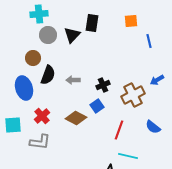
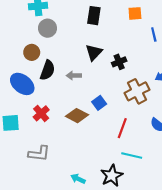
black triangle: (72, 35) -> (94, 52), moved
black cross: (103, 85) -> (119, 62), moved
blue ellipse: (24, 88) -> (22, 84), turned -35
gray L-shape: (40, 142) -> (39, 153), moved

